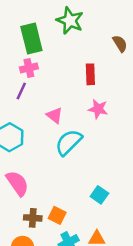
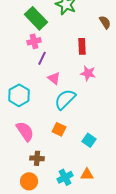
green rectangle: (31, 38) -> (36, 18), turned -30
purple line: (21, 91) -> (42, 58), moved
orange square: (57, 215) -> (59, 129), moved

